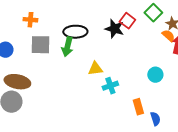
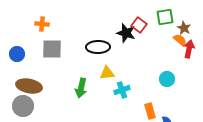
green square: (153, 13) -> (165, 17), turned 36
black ellipse: (75, 32) -> (98, 47), moved
green arrow: (67, 47) -> (81, 88), moved

